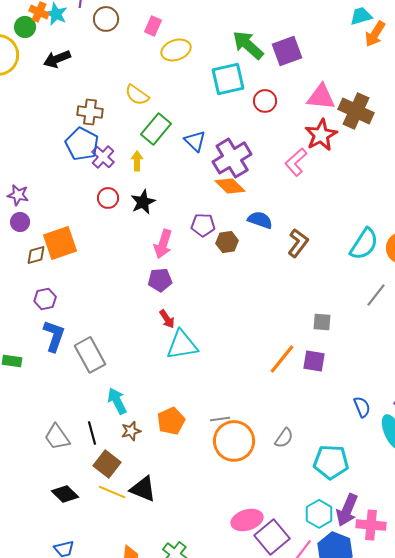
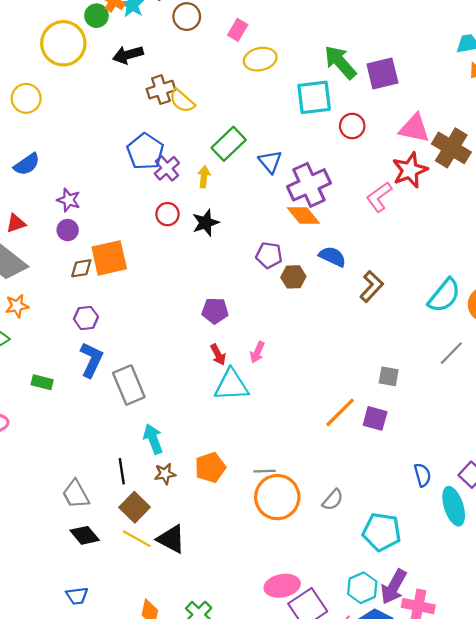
yellow semicircle: (137, 95) -> (182, 101), moved
brown cross: (90, 112) -> (161, 90), moved, turned -30
pink arrow: (163, 244) -> (257, 352), moved, size x0.7
gray trapezoid: (57, 437) -> (76, 494), moved

